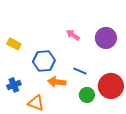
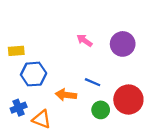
yellow rectangle: (14, 44) -> (16, 51), turned -32
blue hexagon: (44, 61) -> (34, 74), moved
blue cross: (14, 85) -> (19, 108), moved

